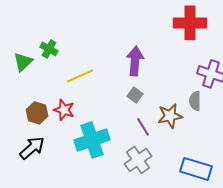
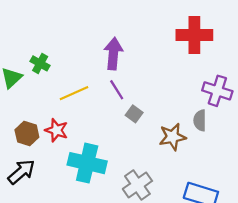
purple arrow: (135, 61) -> (113, 54), moved
purple line: (143, 127) -> (117, 90), moved
cyan cross: (92, 140) -> (87, 163), turned 32

